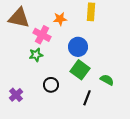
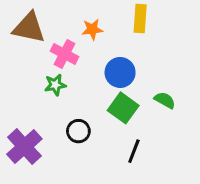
green semicircle: (107, 80) -> (165, 100), moved
purple cross: (16, 95) -> (24, 147), size x1.6

